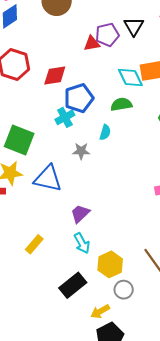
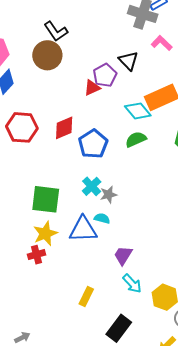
cyan cross: (65, 117) -> (92, 186), moved
cyan semicircle: (105, 132) -> (102, 218), moved, turned -77
black rectangle: (73, 285) -> (119, 328), moved

